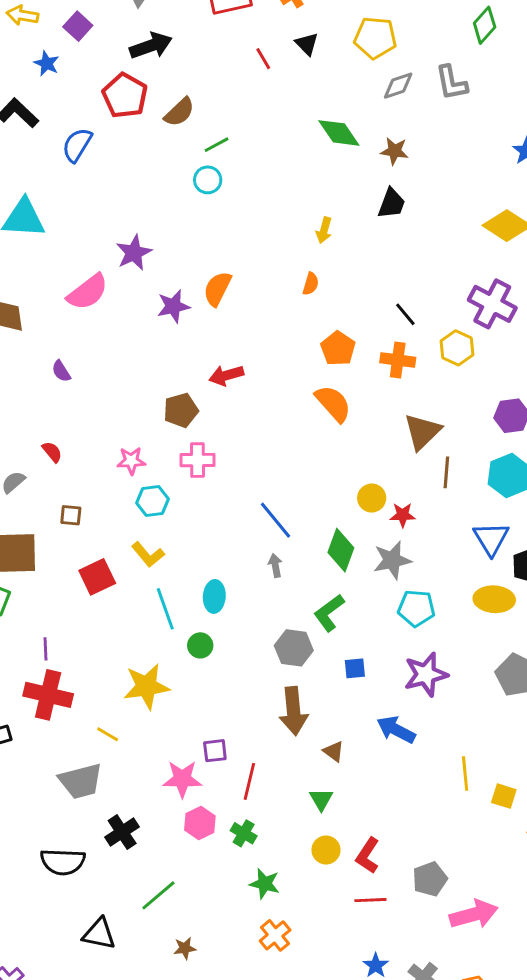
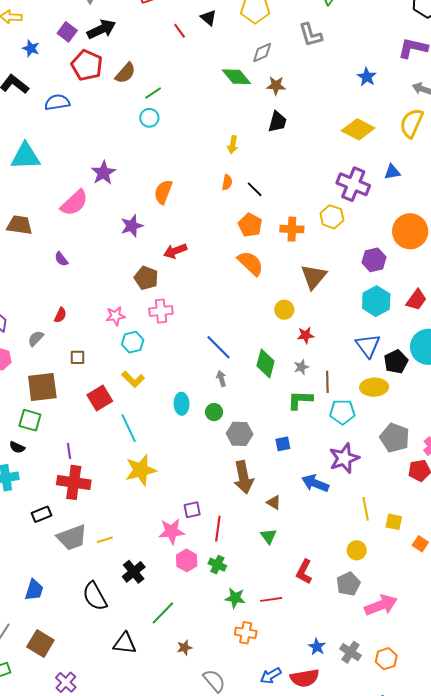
purple square: (78, 26) -> (67, 32), moved
gray diamond: (398, 86) -> (262, 53), moved
blue semicircle: (77, 145) -> (57, 102), turned 55
purple star: (173, 306) -> (132, 226), moved
black line: (405, 314) -> (255, 189), moved
brown pentagon: (181, 410) -> (146, 278), turned -30
red semicircle: (52, 452) -> (60, 315), turned 70
brown line: (446, 472) -> (327, 382), moved
yellow circle: (372, 498) -> (284, 310), moved
gray star: (392, 560) -> (301, 367), size x0.6
cyan pentagon: (416, 608) -> (342, 412), moved
cyan line: (165, 609) -> (129, 428), moved
green L-shape: (329, 613) -> (300, 400), moved, turned 44
green circle: (200, 645) -> (214, 412), moved
purple star: (426, 674) -> (344, 458), moved
yellow line: (108, 734) -> (105, 540), moved, turned -42
gray trapezoid: (81, 781) -> (72, 537), moved
yellow circle: (326, 850) -> (357, 550), moved
black semicircle: (63, 862) -> (95, 596), turned 64
red line: (370, 900) -> (271, 599), moved
orange cross: (275, 935) -> (246, 633), turned -35

